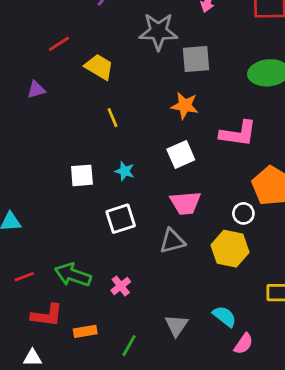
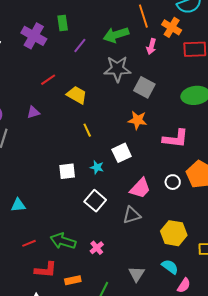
gray square: (196, 59) -> (144, 87), turned 35
white square: (181, 155) -> (122, 153), moved
pink trapezoid: (185, 203) -> (140, 188), turned -40
white circle: (243, 213) -> (173, 182), moved
white square: (121, 219) -> (95, 201), turned -30
yellow hexagon: (230, 249) -> (174, 233), moved

